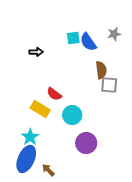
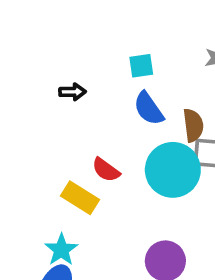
blue semicircle: (88, 42) -> (149, 109), moved
cyan circle: (72, 115) -> (173, 170), moved, size x1.5

